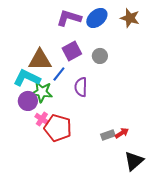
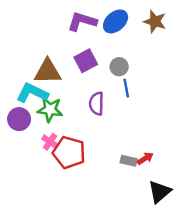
blue line: (59, 74) -> (126, 88), moved, turned -49
purple circle: (28, 101) -> (19, 119), moved
gray rectangle: (108, 135) -> (129, 161), turned 32

